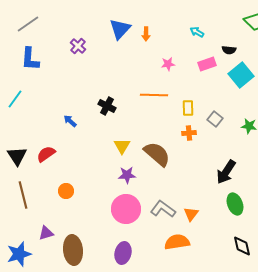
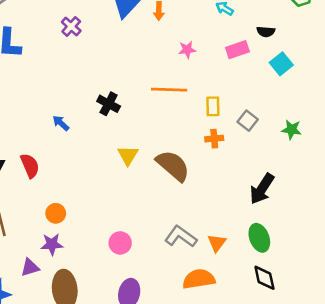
cyan square: (241, 75) -> (281, 64), size x0.7
red semicircle: (46, 154) -> (30, 166), turned 102
purple star: (127, 175) -> (52, 244), moved
green ellipse: (235, 204) -> (259, 238), moved
pink circle: (126, 209) -> (120, 243), moved, size x0.6
black diamond: (242, 246) -> (264, 278), moved

